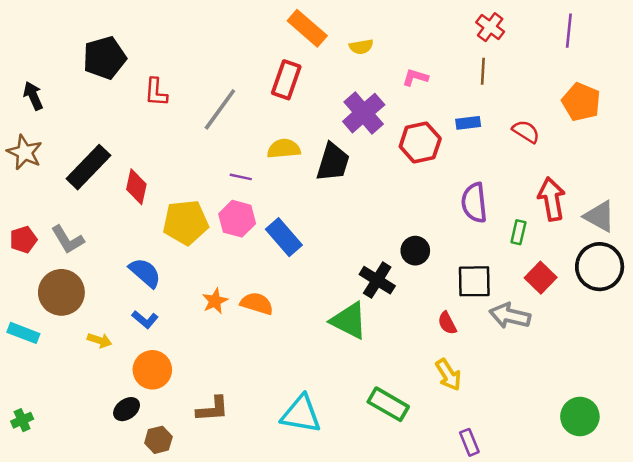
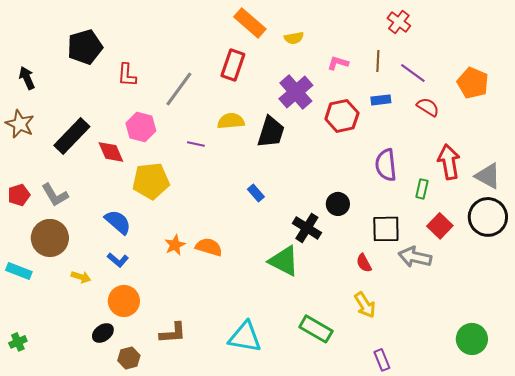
purple line: (569, 31) -> (413, 73), moved, turned -60
brown line: (483, 71) -> (378, 61), moved
red diamond: (136, 187) -> (111, 152), turned -36
pink hexagon: (237, 219) -> (141, 127), moved
blue rectangle: (284, 237) -> (256, 193), moved, size x0.6

